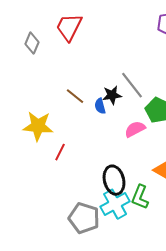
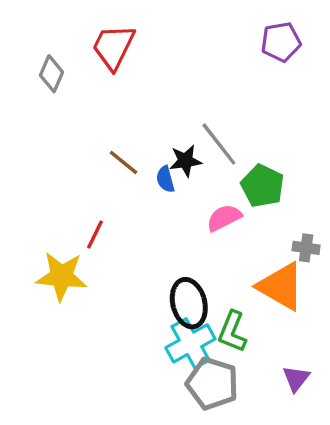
yellow star: (38, 126) -> (62, 276), moved
red line: (60, 152) -> (95, 234), moved
gray pentagon: (84, 218) -> (212, 384), moved

